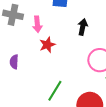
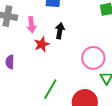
black arrow: (83, 27) -> (60, 31), moved

